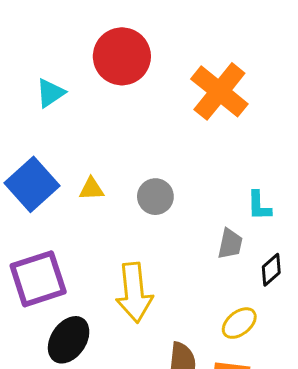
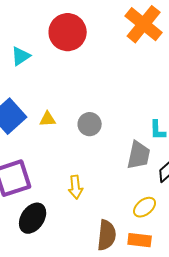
orange cross: (219, 91) -> (144, 24), moved
gray trapezoid: (230, 244) -> (139, 155), size x1.4
yellow arrow: (134, 293) -> (76, 187), size x0.6

